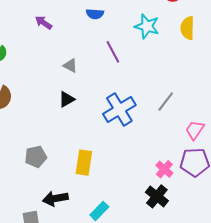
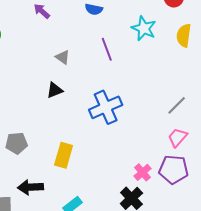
gray line: (166, 101) -> (177, 105), moved

